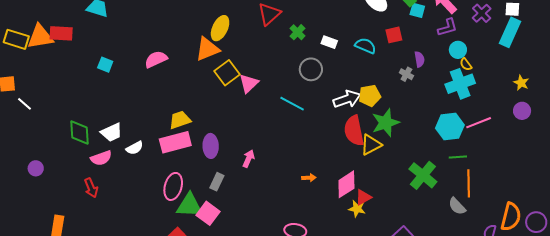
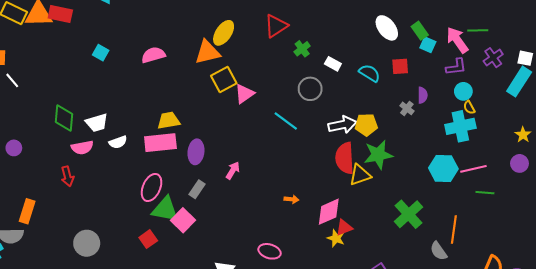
green line: (458, 157) -> (485, 193), moved

